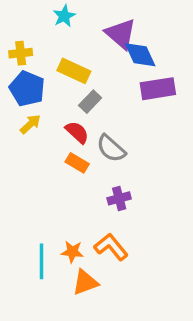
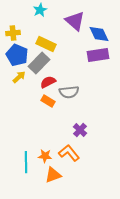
blue diamond: (140, 55) -> (99, 34), moved
gray rectangle: (90, 102) -> (39, 63), moved, size x1.5
red semicircle: (77, 132) -> (48, 82), turned -70
gray semicircle: (111, 148) -> (69, 92), turned -48
purple cross: (119, 198) -> (80, 130), moved, turned -32

